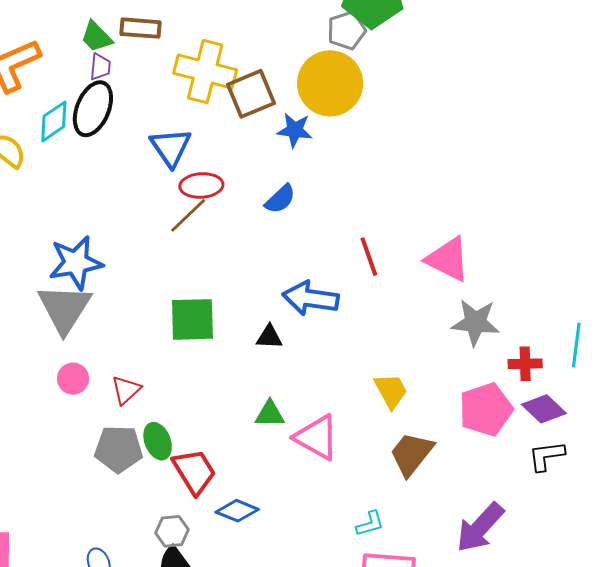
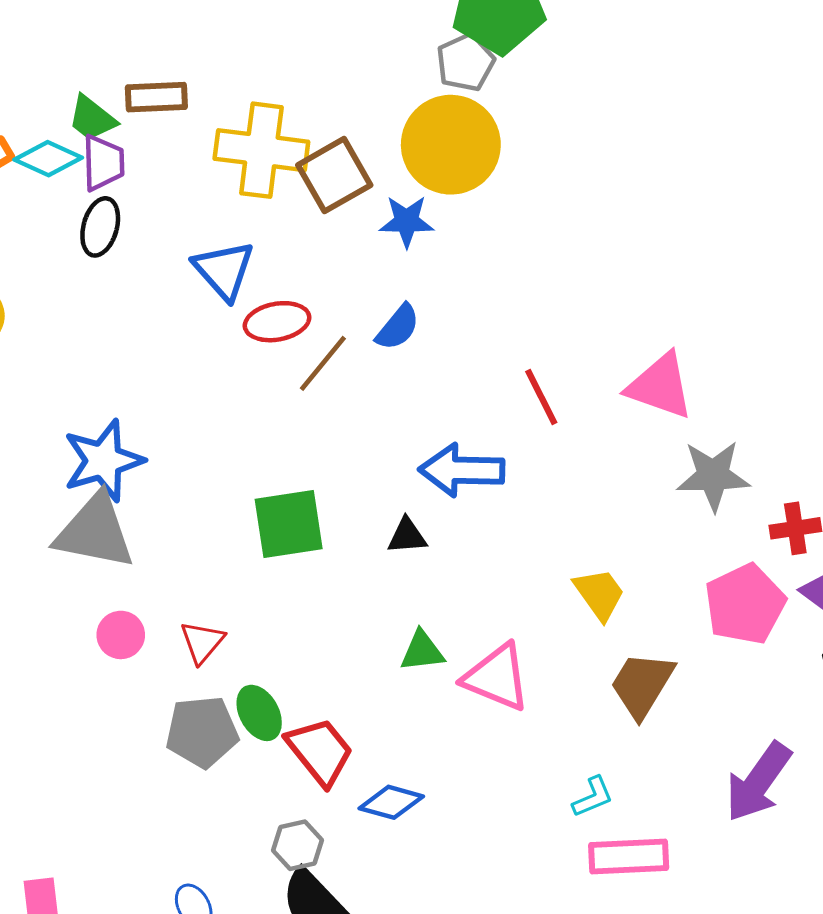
purple trapezoid: (100, 67) -> (103, 163), size x1.4
black ellipse: (93, 109) -> (100, 227), size x0.7
cyan diamond: (54, 121) -> (48, 159), moved, turned 66
brown line: (188, 215) -> (323, 363), moved
gray triangle: (64, 309) -> (95, 532), turned -44

